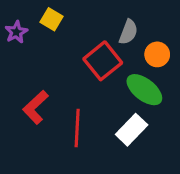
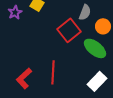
red L-shape: (35, 107) -> (24, 78), moved
white rectangle: (132, 130) -> (97, 81), moved

